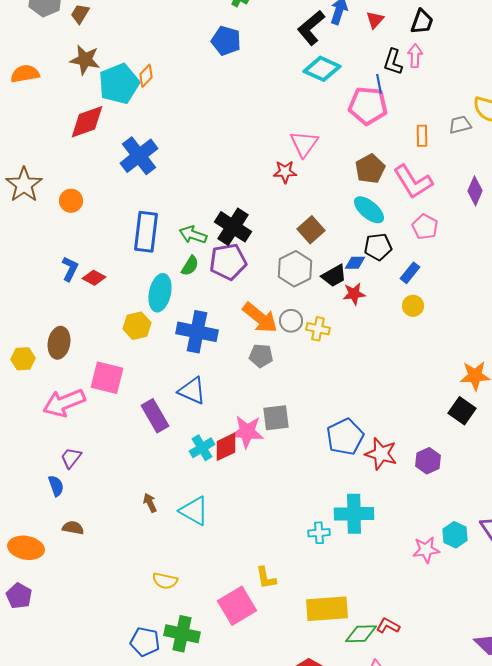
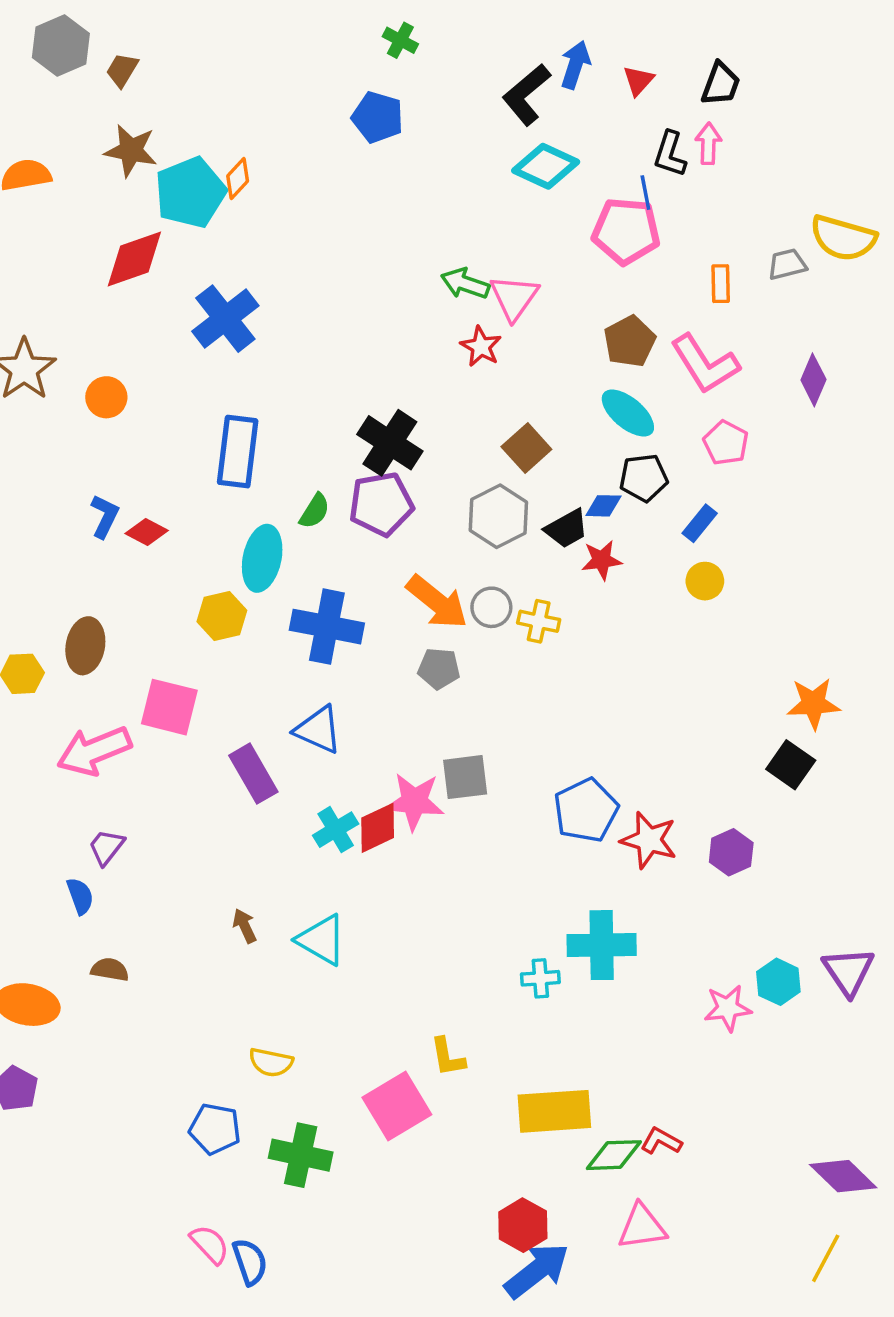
red star: (285, 172) -> (481, 347), turned 30
green arrow: (193, 235) -> (465, 284), moved
blue pentagon: (145, 642) -> (215, 1129), moved

